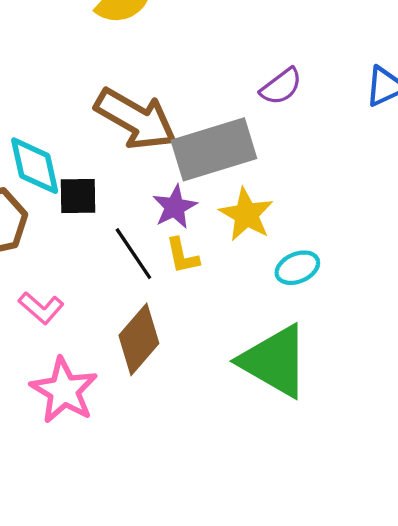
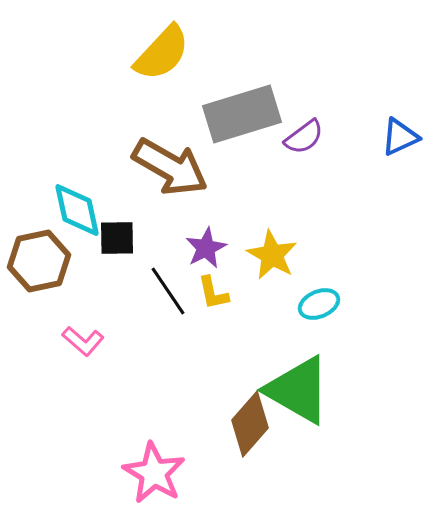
gray rectangle: (214, 149) -> (242, 114), moved
brown diamond: (139, 339) -> (250, 424), moved
pink star: (64, 390) -> (154, 473), moved

